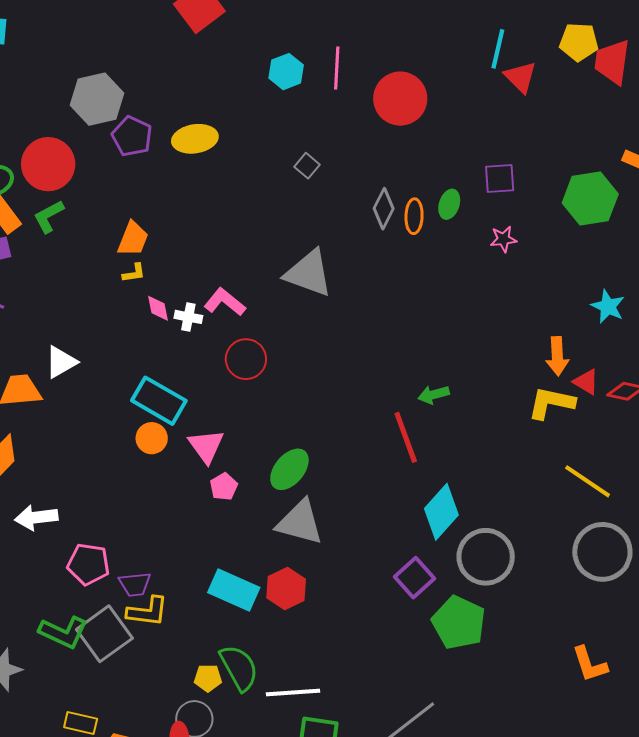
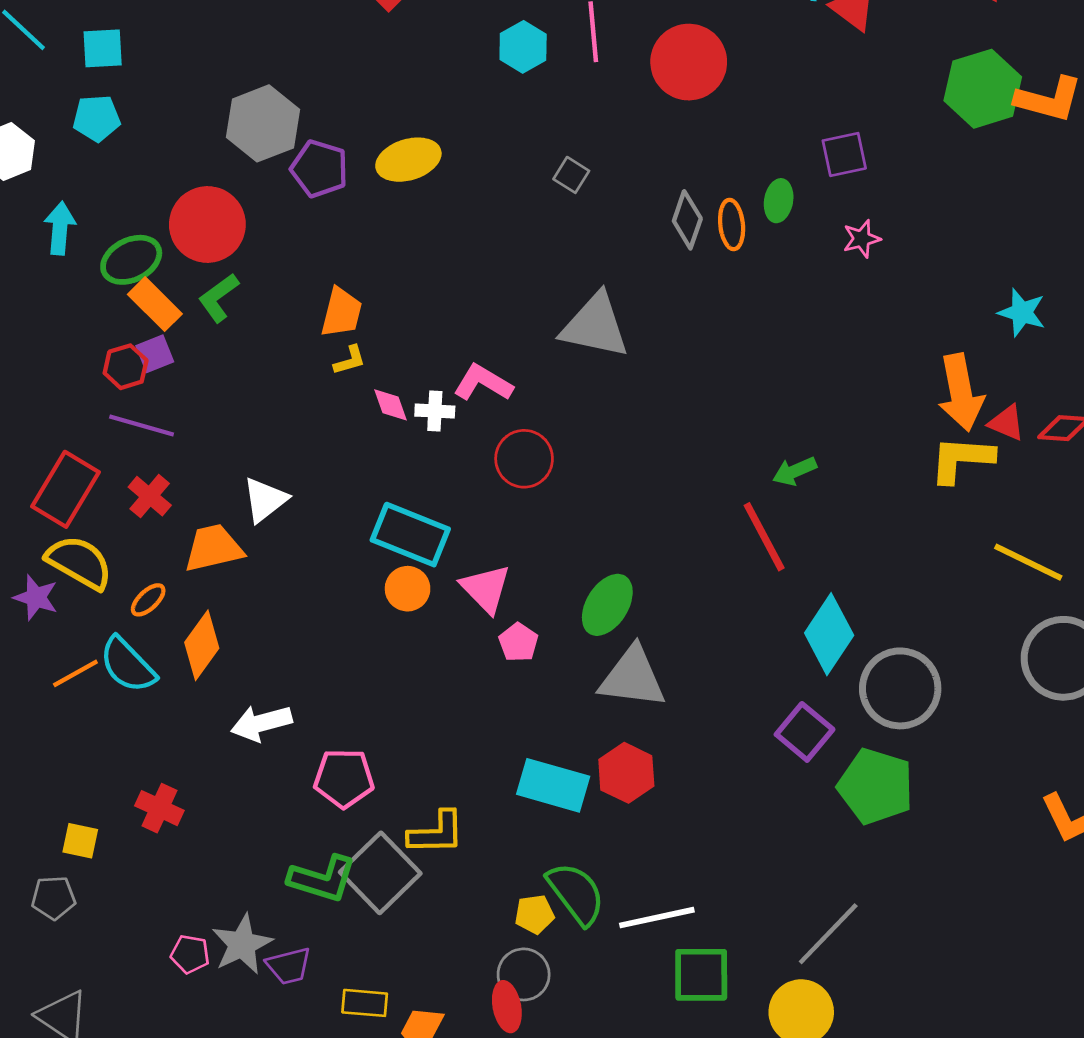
green hexagon: (590, 199) -> (983, 89), moved
orange arrow: (557, 356) -> (961, 392), size x1.4
purple trapezoid: (135, 584) -> (289, 966), moved

